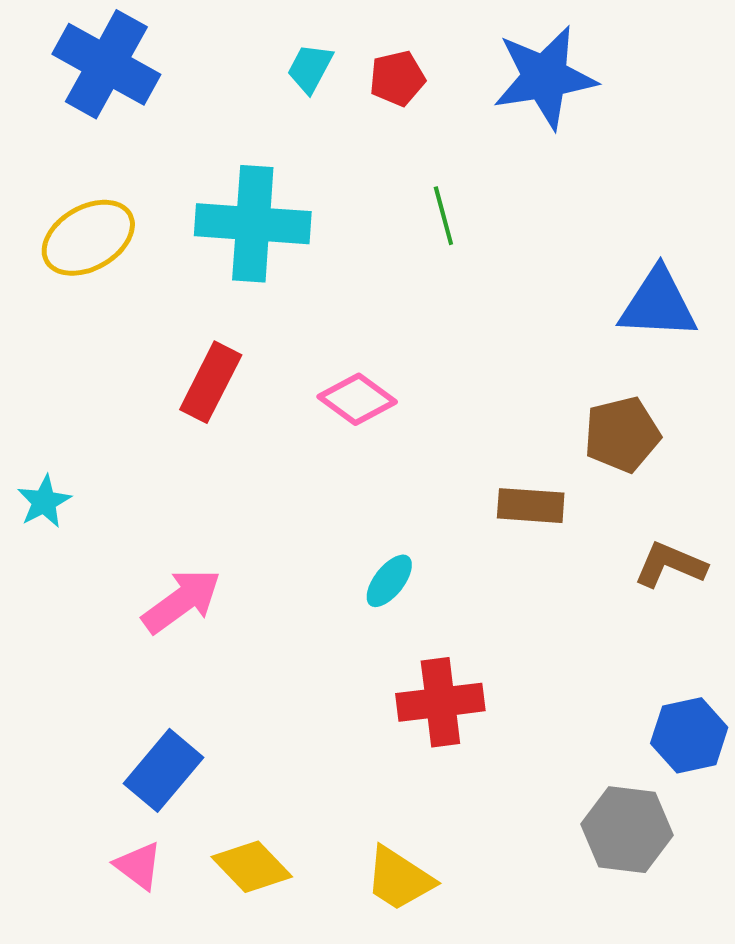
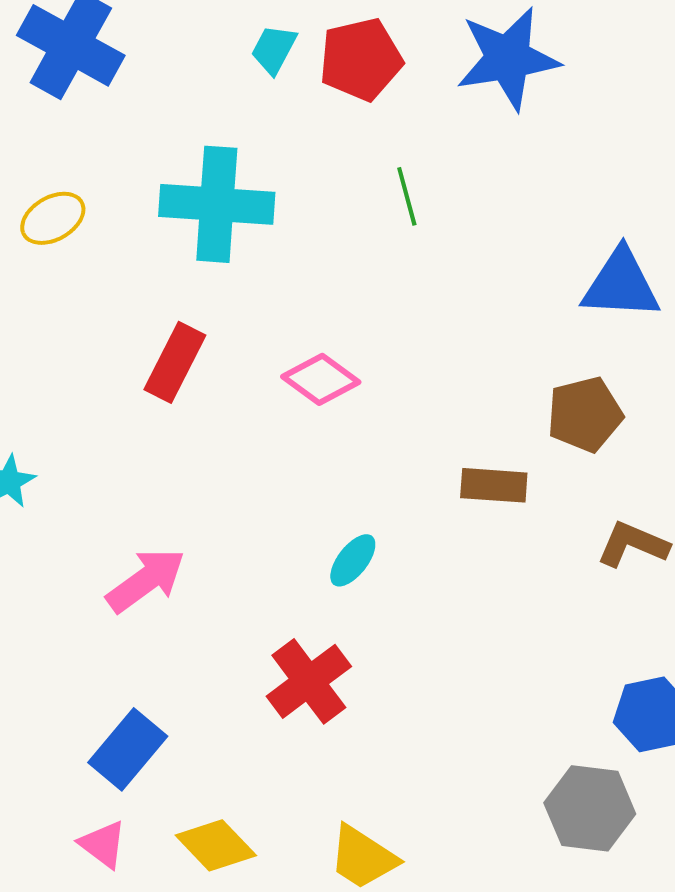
red pentagon: (397, 78) -> (361, 59), size x1.5
yellow ellipse: (88, 238) -> (53, 218), size x0.7
red cross: (440, 702) -> (309, 681), moved, turned -30

